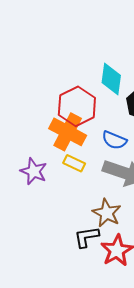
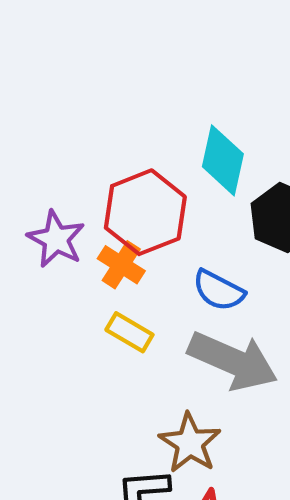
orange cross: (68, 132) -> (121, 265), size x0.6
purple star: (34, 171) -> (56, 239), moved

